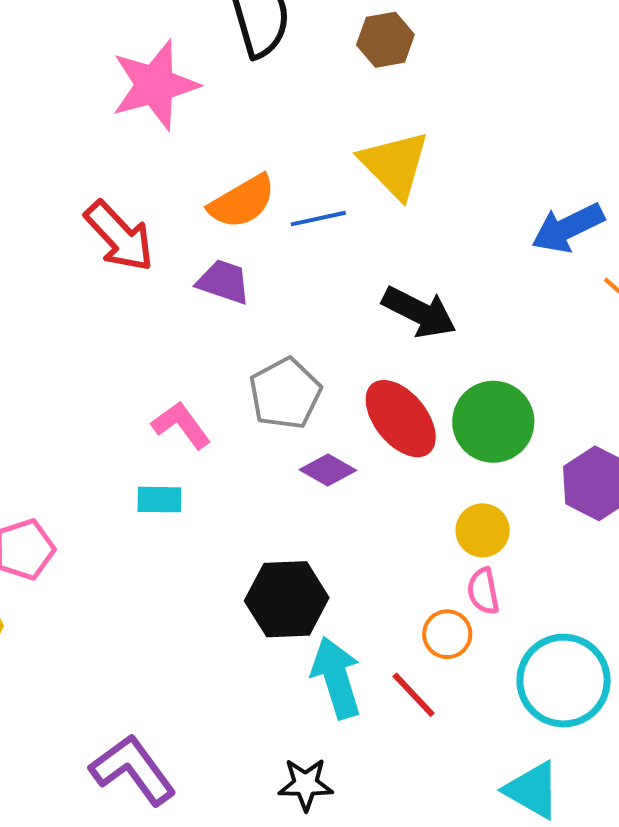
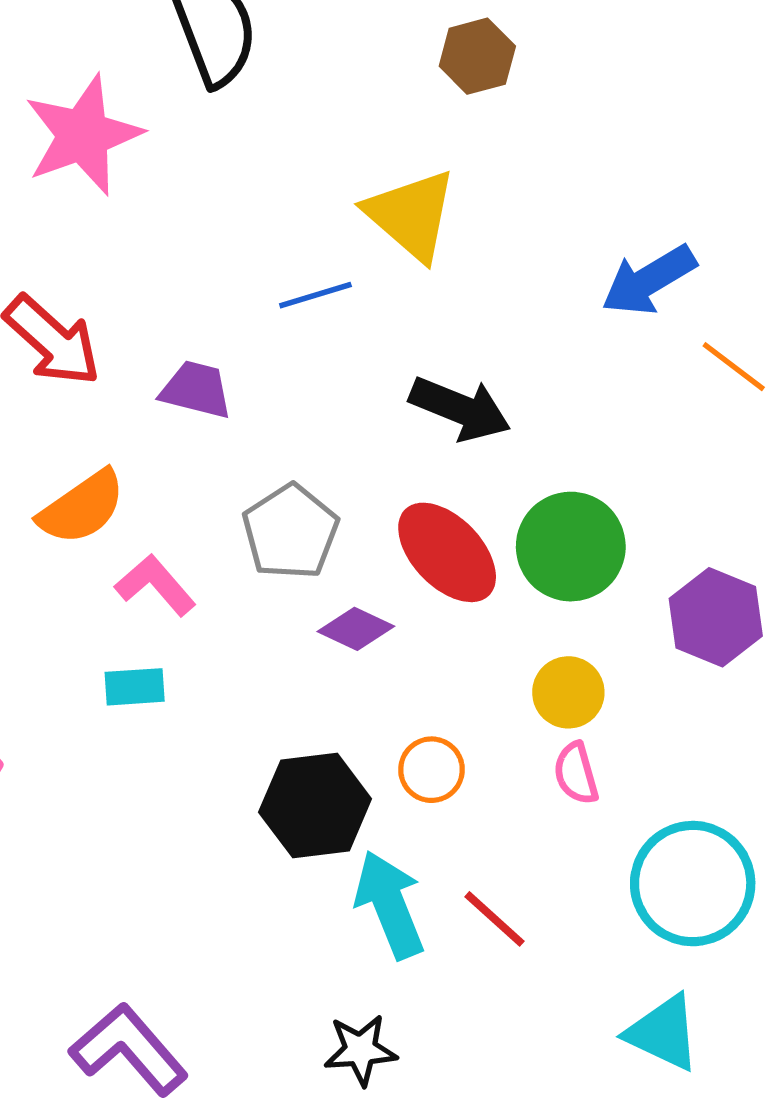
brown hexagon: (385, 40) -> (477, 56), moved
orange semicircle: (242, 202) -> (82, 507), moved
orange circle: (447, 634) -> (432, 770), moved

